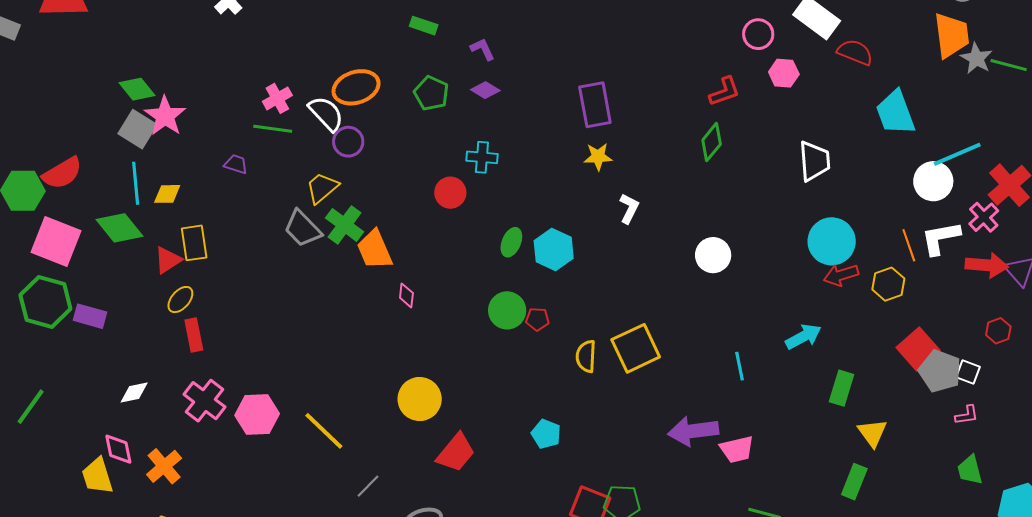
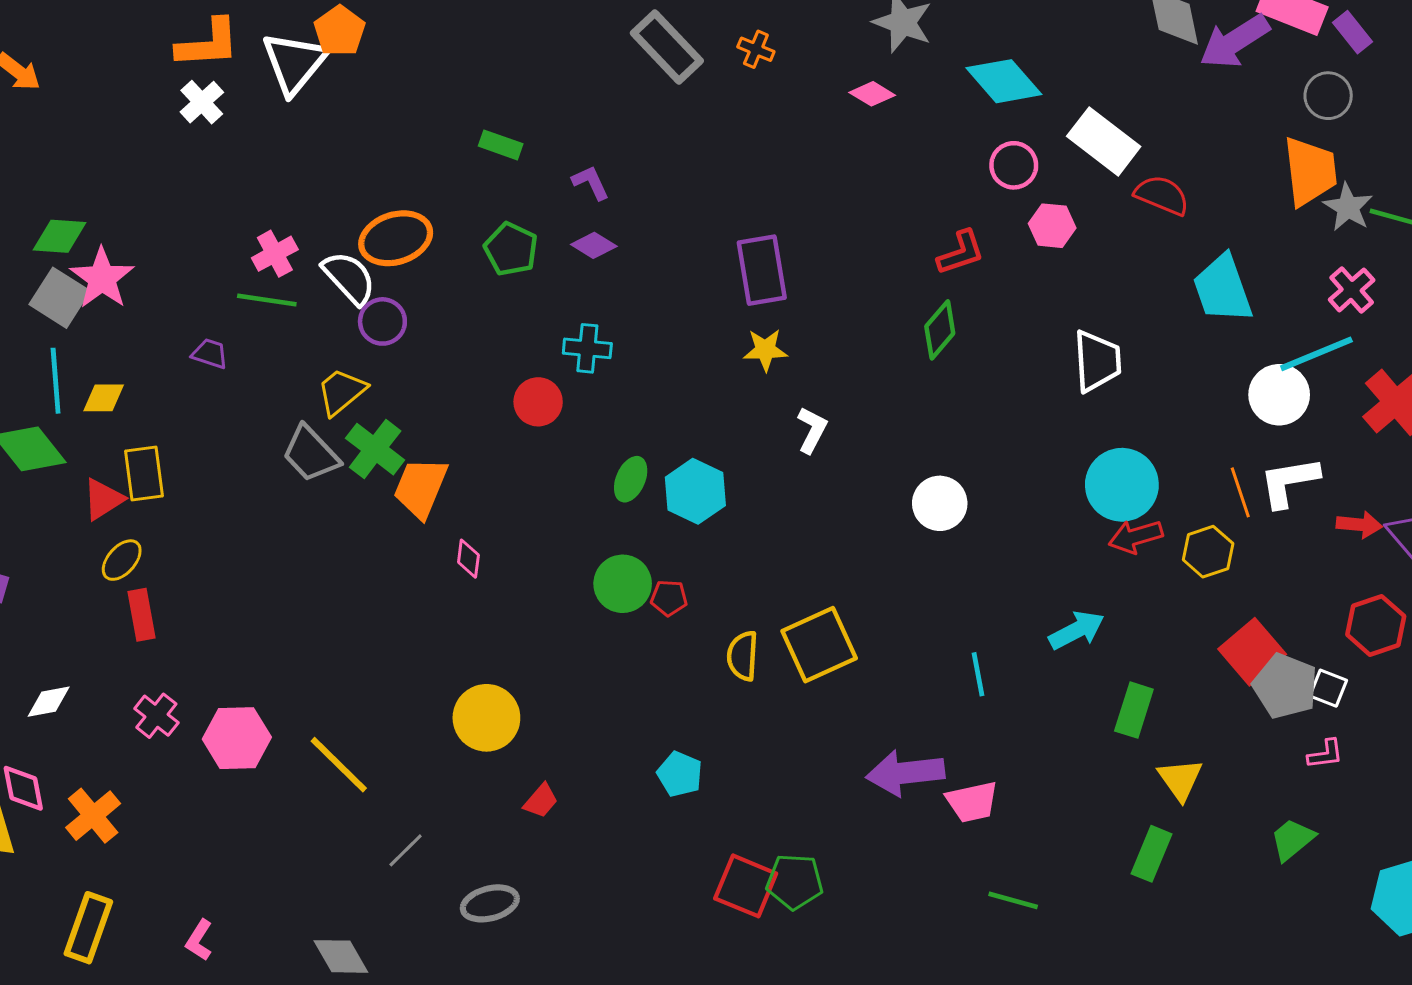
green diamond: (137, 89) -> (59, 236), turned -48
pink cross: (984, 217) -> (1352, 290), moved
orange trapezoid: (375, 250) -> (421, 488), turned 45
red arrow: (987, 265) -> (1359, 525), size x0.7
red hexagon: (998, 331) -> (1376, 625), size x1.5
pink cross: (204, 401) -> (156, 716), size x0.7
red trapezoid: (456, 453) -> (541, 801), size x0.6
green trapezoid: (970, 470) -> (1292, 839), moved, turned 64

